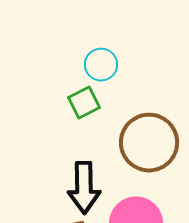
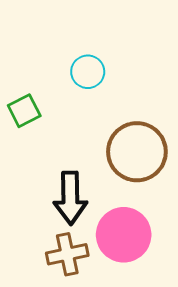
green square: (84, 103) -> (24, 111), moved

